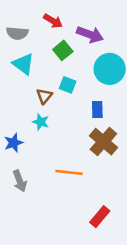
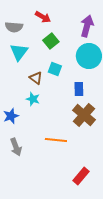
purple arrow: (90, 34) -> (87, 26), moved, turned -95
cyan triangle: (23, 64) -> (19, 52), turned 30
brown triangle: (44, 96) -> (36, 78), turned -32

